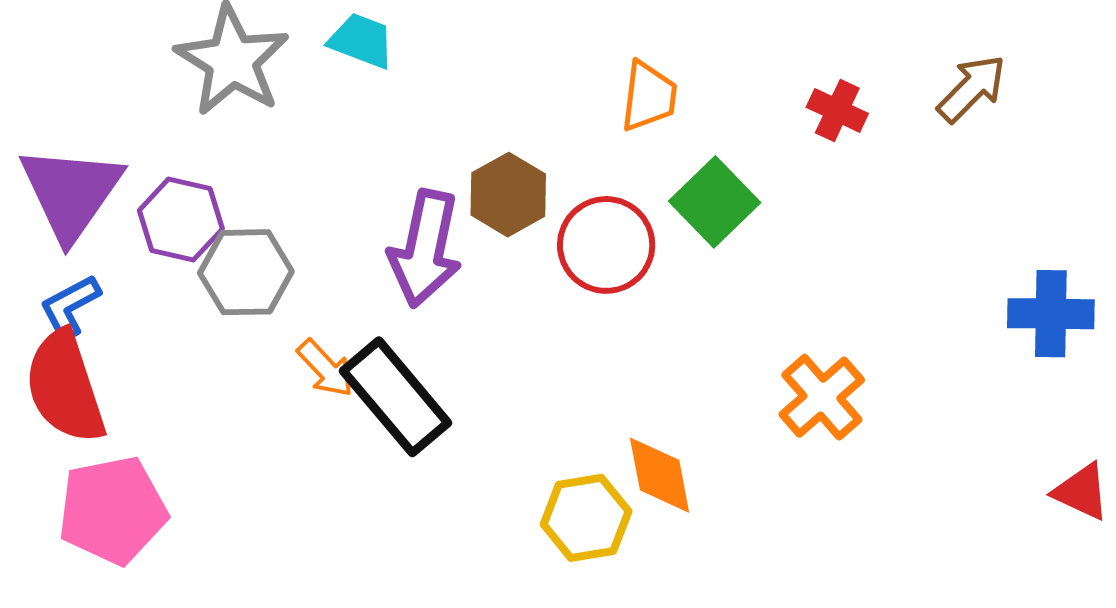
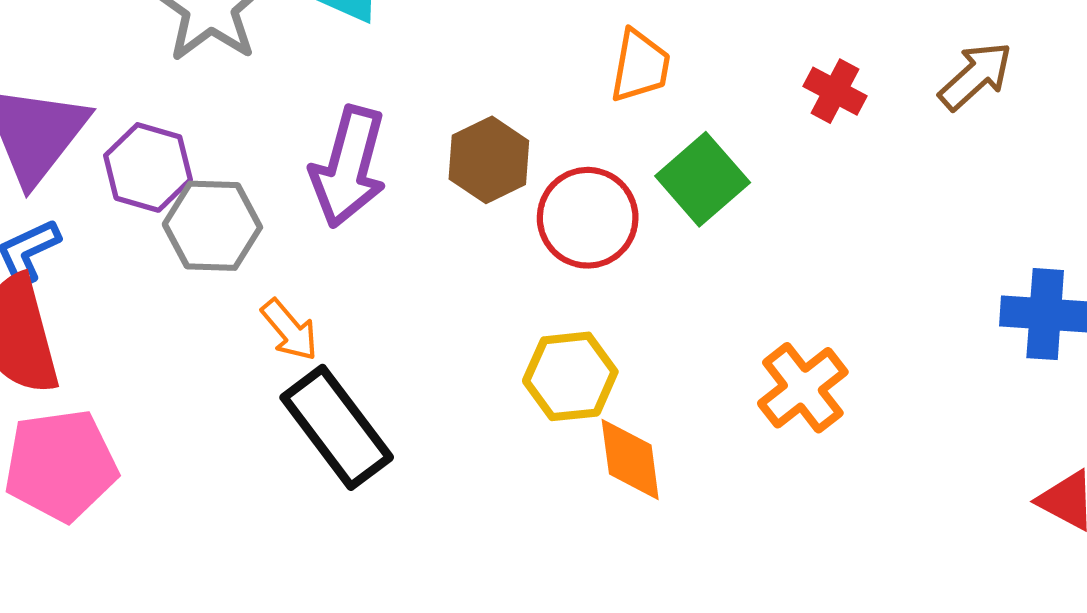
purple arrow: (425, 249) -> (349, 167), moved
black rectangle: (396, 397) -> (337, 427), moved
yellow hexagon: (586, 518) -> (570, 376), moved

